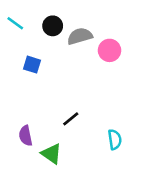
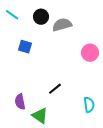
pink circle: (110, 50) -> (90, 53), moved

